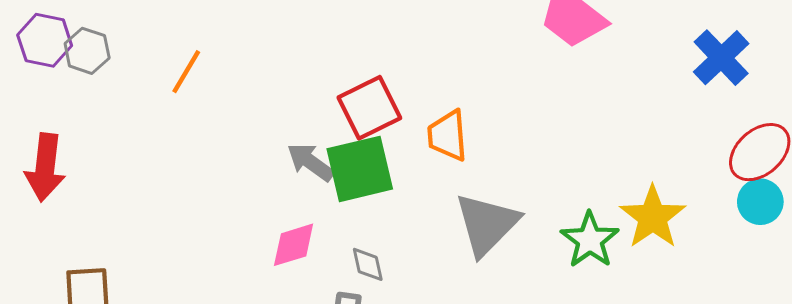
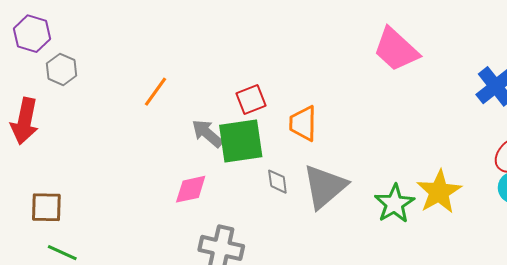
gray hexagon: (87, 51) -> (62, 69), moved
orange line: (186, 72) -> (156, 92), moved
red square: (369, 108) -> (251, 100), size x0.7
gray diamond: (368, 264) -> (277, 182), moved

